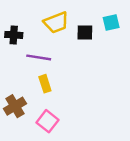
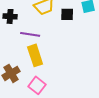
yellow rectangle: (45, 84) -> (35, 55), size x1.5

